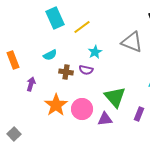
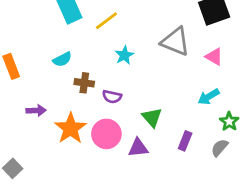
purple semicircle: (86, 70) -> (112, 97), moved
purple arrow: (31, 84) -> (36, 110), moved, turned 72
green triangle: (115, 97) -> (152, 117), size x0.7

